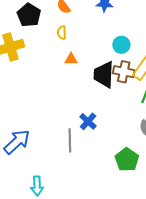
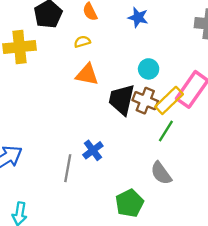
yellow semicircle: (62, 33) -> (82, 42), turned 64
orange triangle: (71, 59) -> (87, 74), size x1.5

